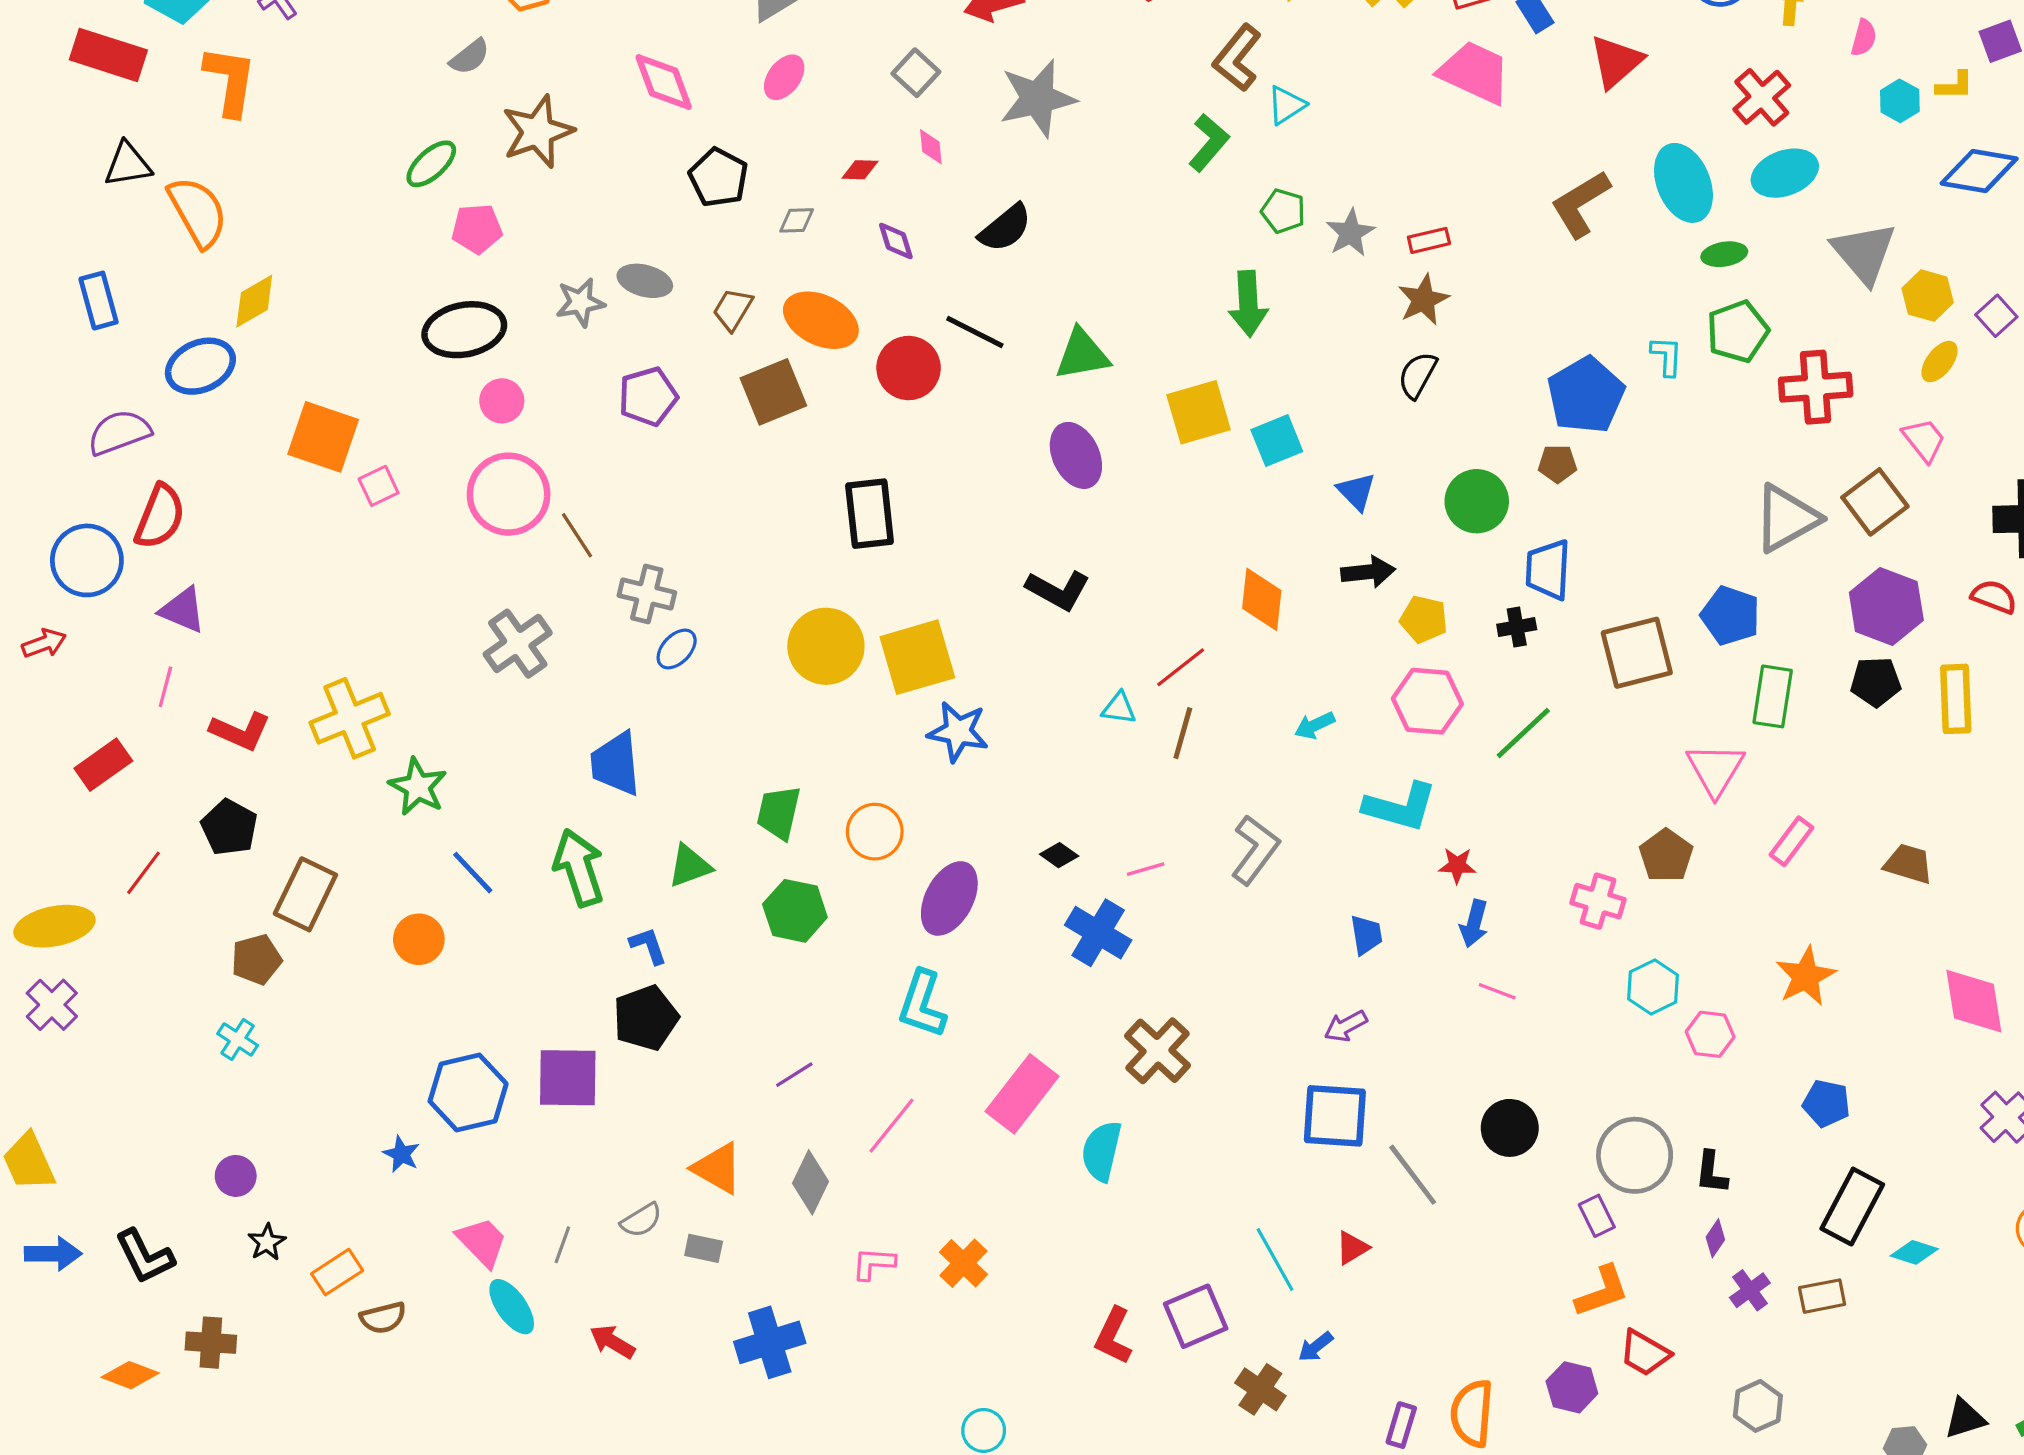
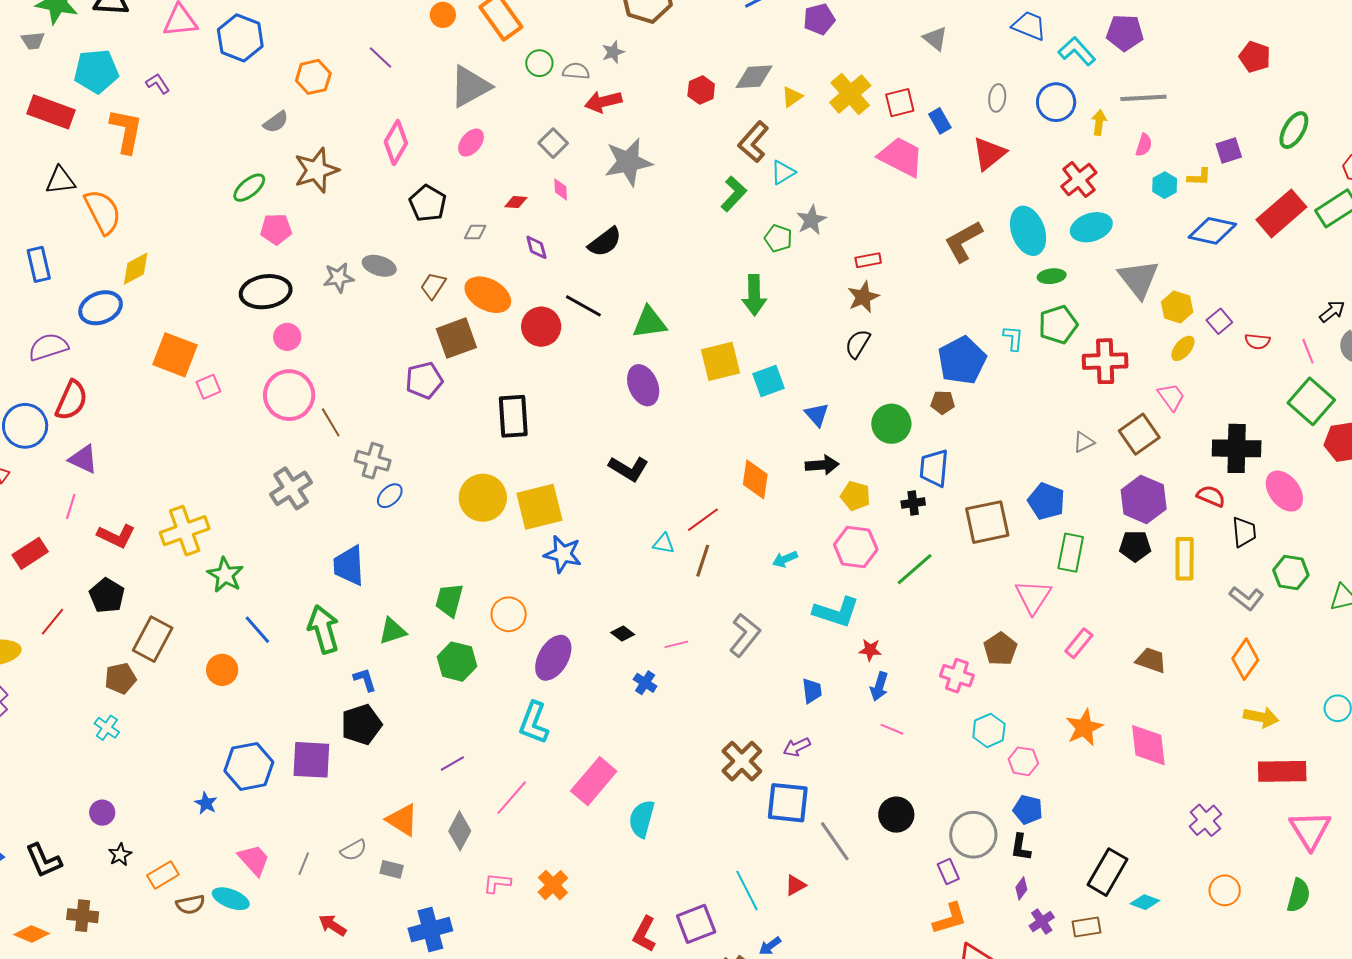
pink diamond: (664, 82) -> (396, 142), turned 48
gray star: (1350, 233) -> (811, 220), moved
purple pentagon: (648, 396) -> (424, 380), moved
gray triangle: (1786, 518) -> (1084, 442), size x0.5
blue cross: (1098, 933) -> (645, 683), size x0.6
pink diamond: (1974, 1001) -> (1148, 745), moved
brown cross: (1158, 1051) -> (742, 761), moved
blue pentagon: (1826, 1103) -> (1028, 810), moved
cyan ellipse: (512, 1307) -> (231, 899), moved, turned -36

